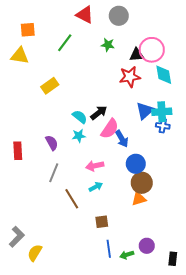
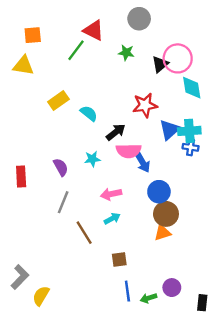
red triangle: (85, 15) -> (94, 30), moved
black triangle: (137, 55) -> (160, 64), turned -35
red star: (130, 77) -> (145, 105), moved
cyan semicircle: (80, 117) -> (89, 113), moved
pink semicircle: (110, 129) -> (129, 151), turned 55

